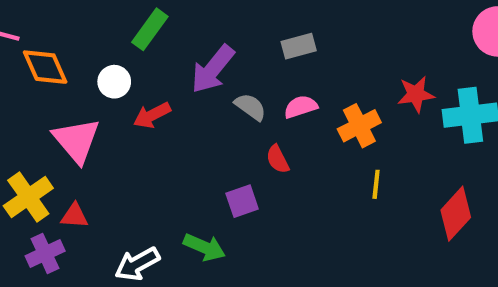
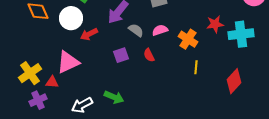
white circle: (114, 82) -> (71, 18), size x1.5
orange cross: (359, 126) -> (188, 39), turned -30
pink triangle: (77, 140) -> (68, 62), moved, turned 45
purple square: (242, 201) -> (121, 55), moved

